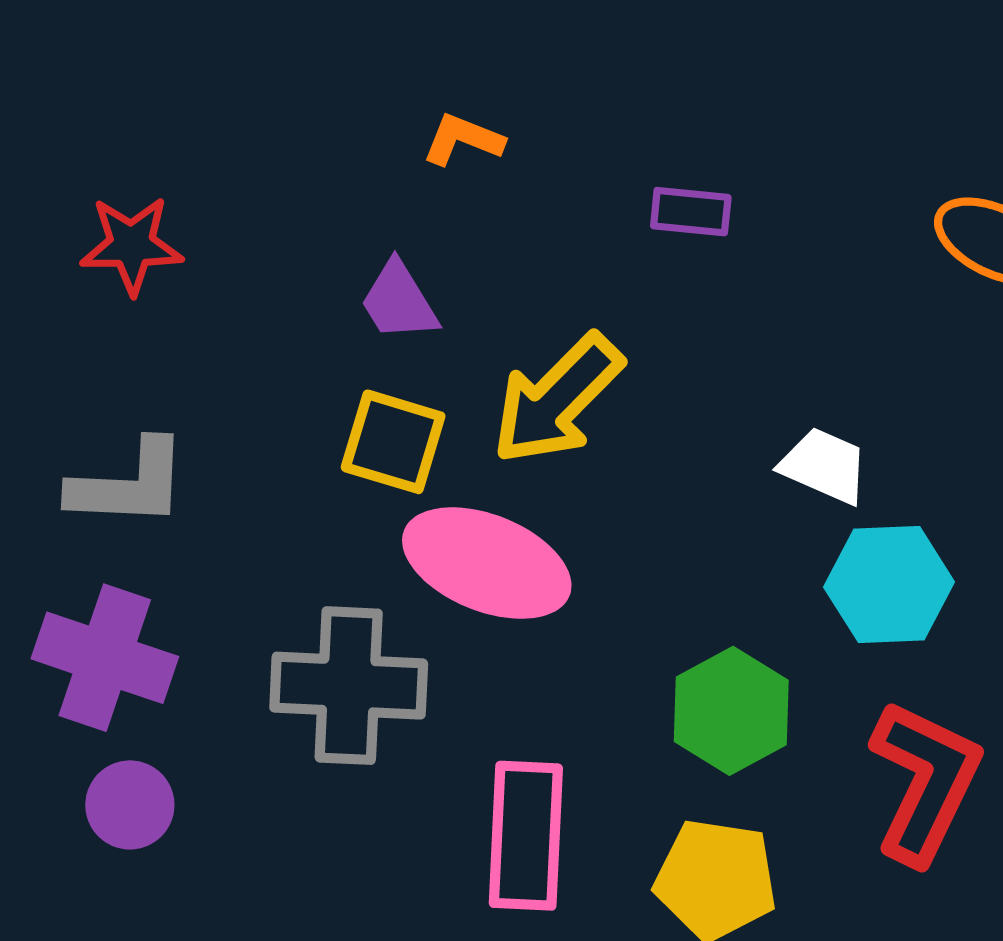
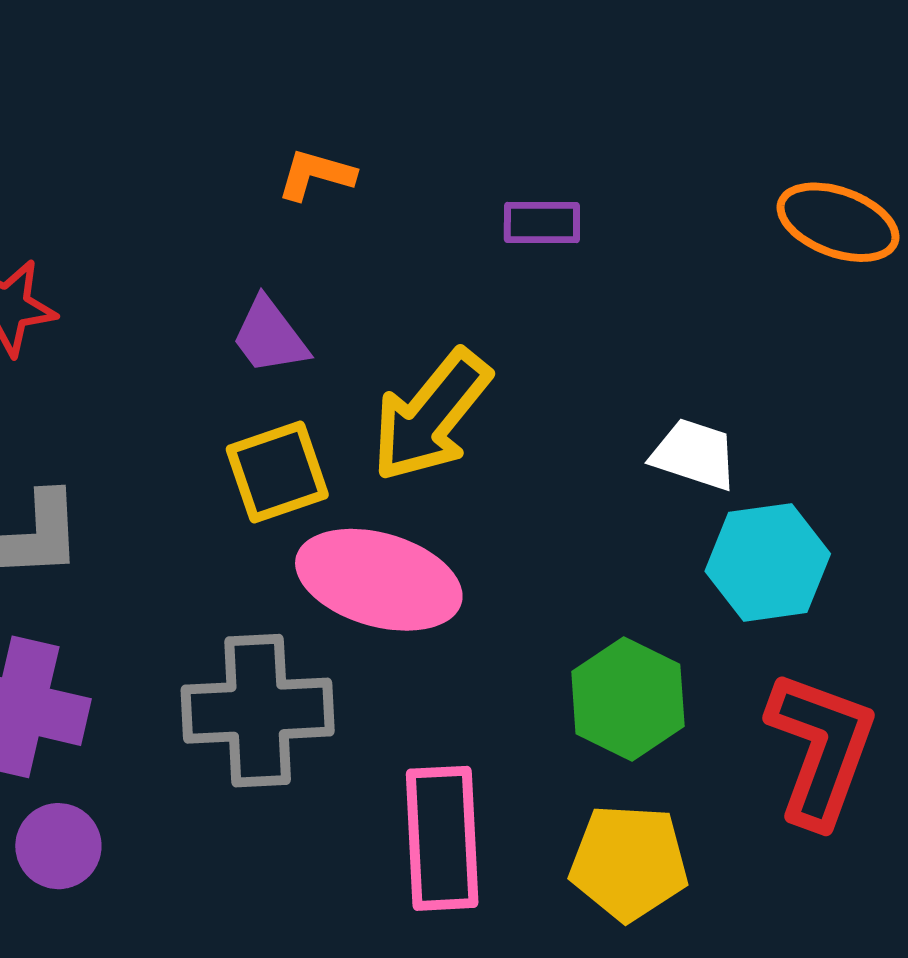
yellow square: (393, 442) -> (277, 472), turned -30

